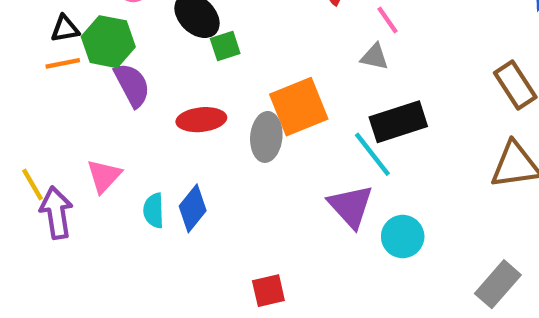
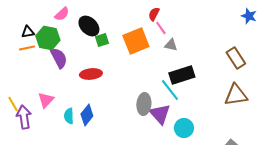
pink line: (388, 20) -> (161, 28), moved
orange square: (299, 107) -> (136, 41), moved
gray ellipse: (266, 137) -> (144, 104), moved

